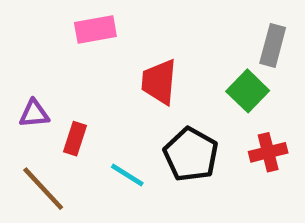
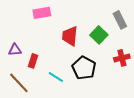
gray rectangle: (273, 45) -> (120, 20), turned -42
green square: (248, 91) -> (99, 35), moved
red cross: (268, 152) -> (122, 58), moved

